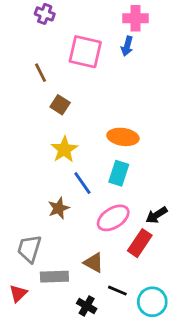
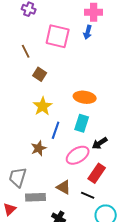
blue line: (82, 183) -> (56, 130), turned 54
black arrow: (156, 215) -> (100, 143), moved
black line: (117, 291) -> (88, 195), moved

